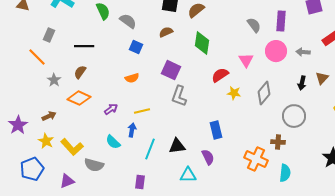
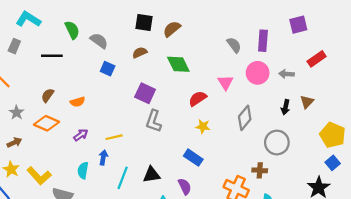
gray rectangle: (49, 35) -> (14, 46), moved
green diamond: (202, 43) -> (178, 64), turned -35
black line: (84, 46) -> (52, 56), moved
orange semicircle: (132, 78) -> (78, 102), moved
gray star: (54, 80) -> (16, 113), moved
yellow star: (234, 93) -> (203, 126), moved
blue rectangle: (216, 130) -> (193, 158), turned -42
cyan semicircle: (113, 142) -> (83, 170), turned 56

